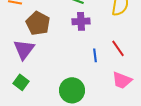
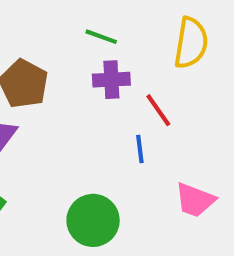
red line: (118, 48) -> (158, 110), moved

